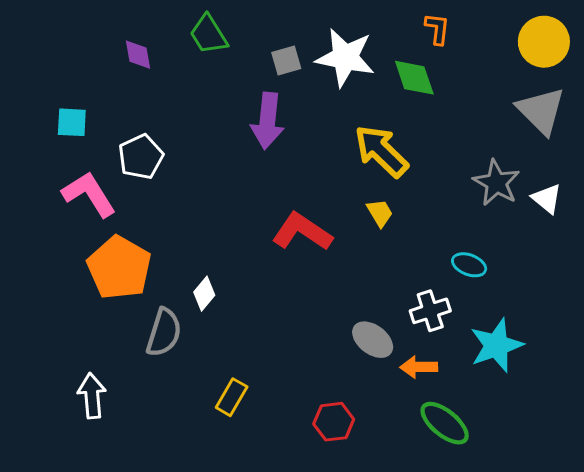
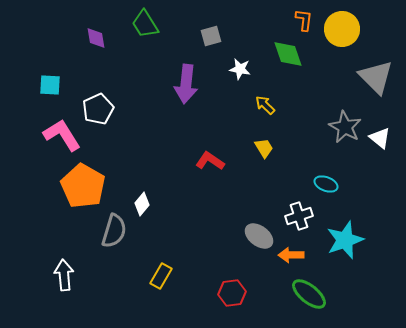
yellow circle: (544, 42) -> (342, 29), moved
white star: (345, 58) -> (240, 69), moved, size x0.5
gray square: (286, 60) -> (211, 36), moved
yellow arrow: (381, 151) -> (265, 105), size x0.5
red L-shape: (302, 232) -> (210, 161), size x0.7

